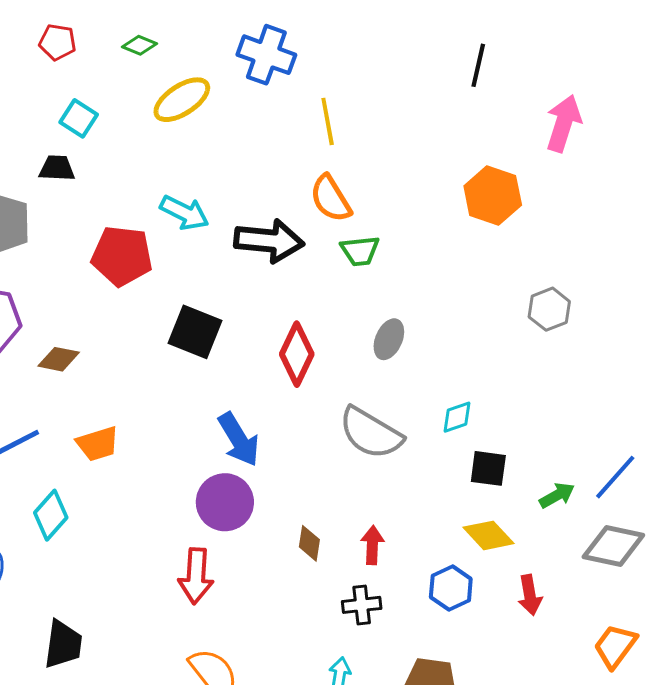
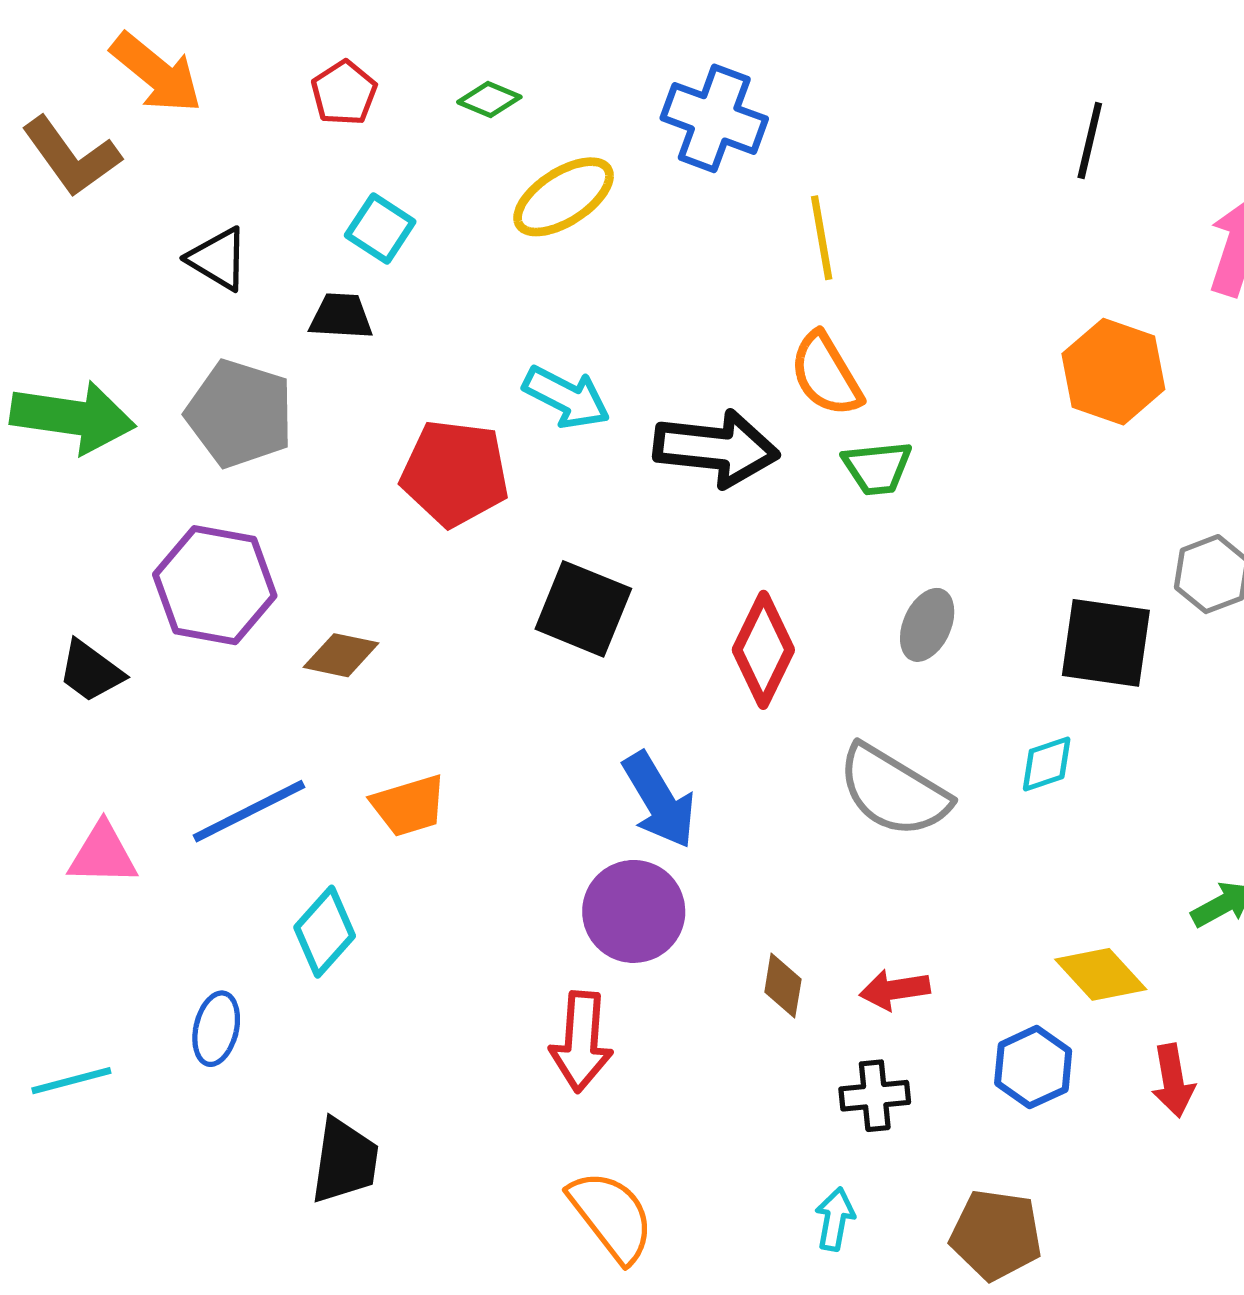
red pentagon: (57, 42) -> (344, 93), turned 30
black square: (488, 468) -> (1106, 643), moved, size x1.4
red arrow: (372, 545) -> (895, 990), turned -102

